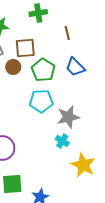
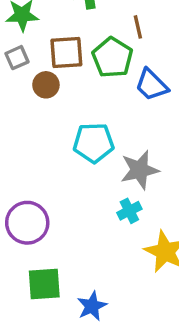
green pentagon: (43, 70) -> (112, 58), moved
cyan cross: (62, 141) -> (129, 211), turned 32

